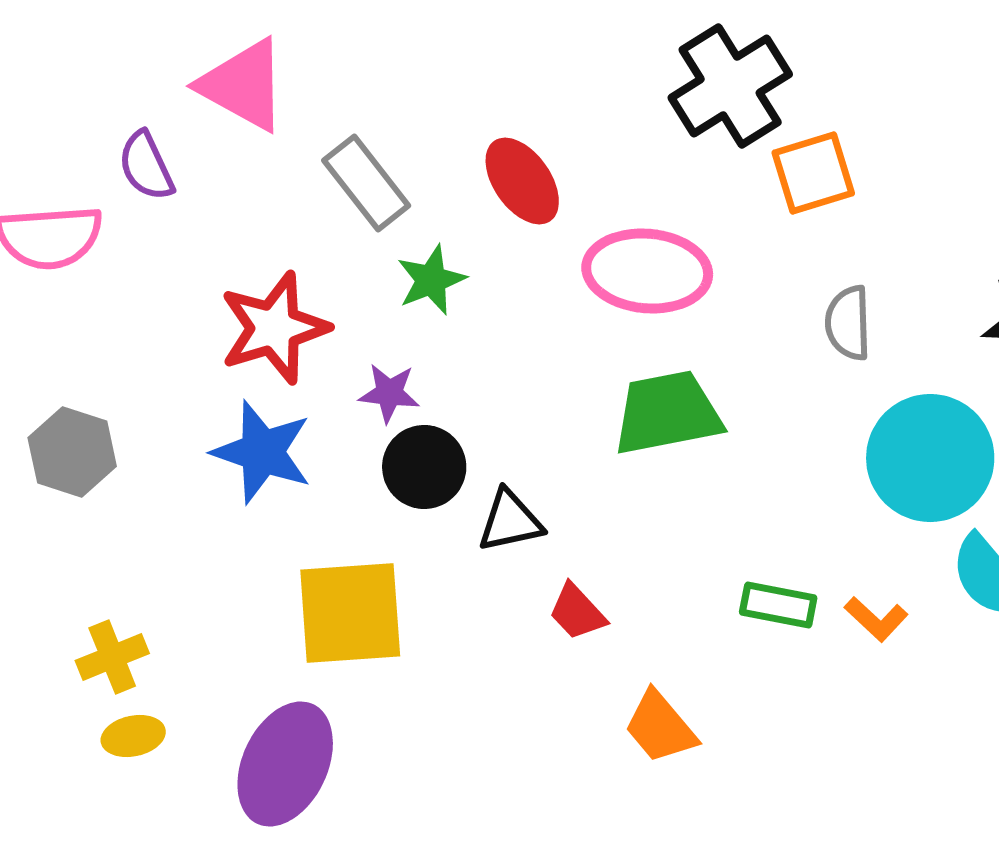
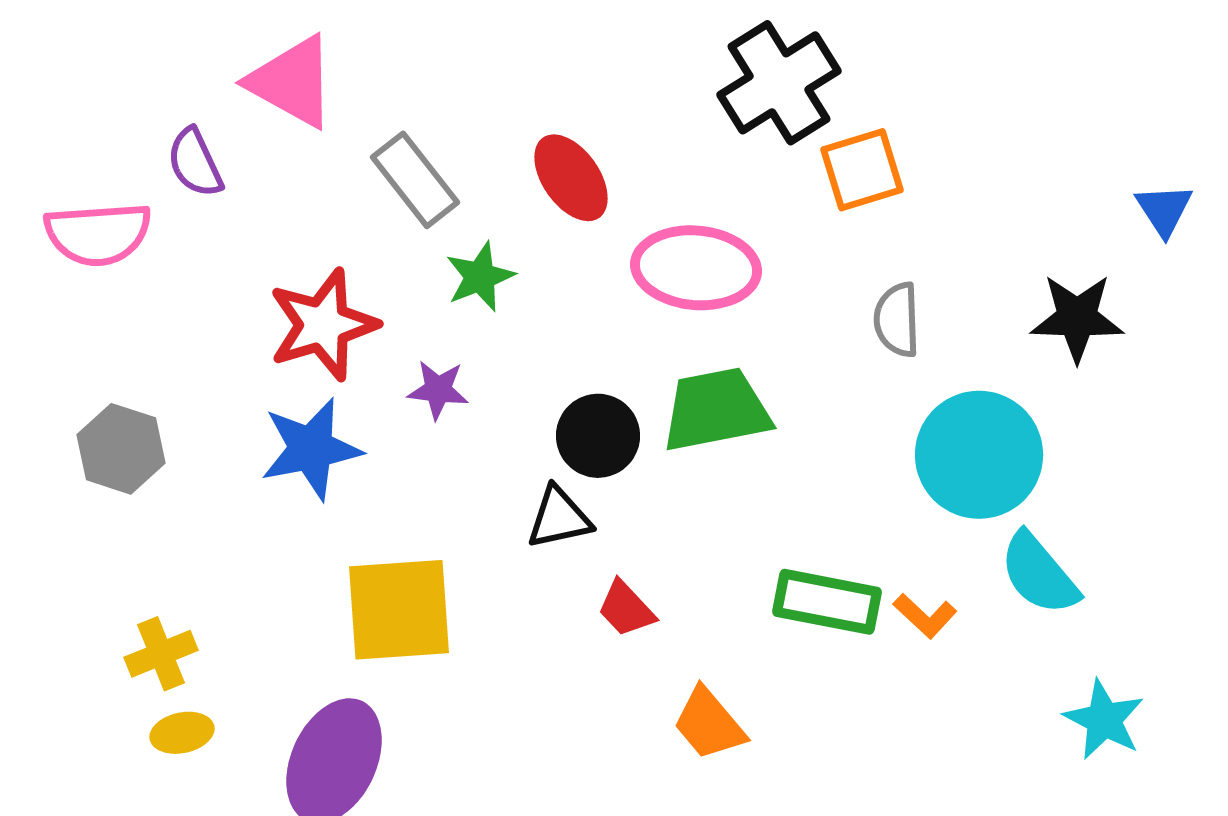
blue star: (262, 452) -> (311, 449), turned -30
black circle: (424, 467) -> (598, 436), moved
green rectangle: (778, 605) -> (827, 602), size x1.4

